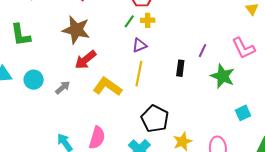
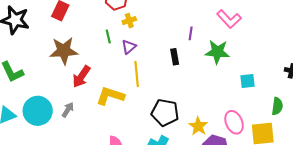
green line: (129, 21) -> (108, 37), moved, turned -32
cyan circle: (34, 80) -> (38, 111), size x1.5
cyan square: (243, 113) -> (248, 81), turned 35

